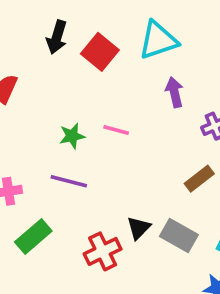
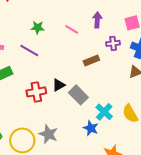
pink line: (116, 130) -> (72, 29), moved
brown rectangle: (199, 179) -> (91, 60), moved

